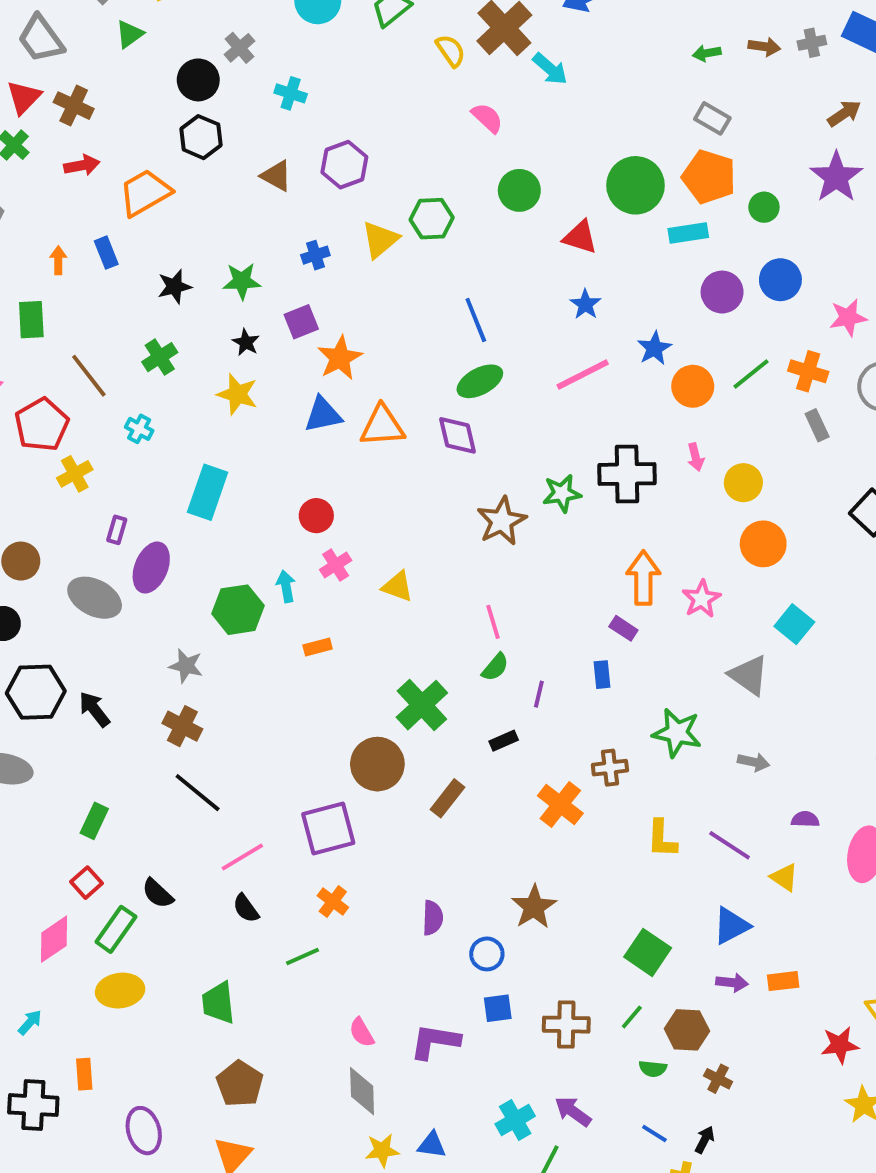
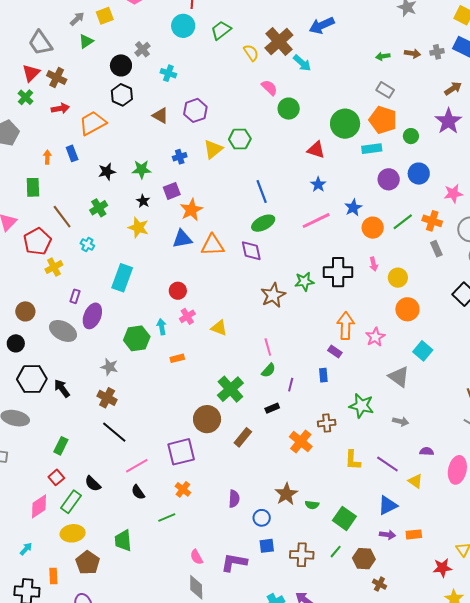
green circle: (519, 190) -> (289, 109), moved
green semicircle: (653, 1069) -> (312, 505), moved
brown pentagon: (240, 1084) -> (88, 563), moved

